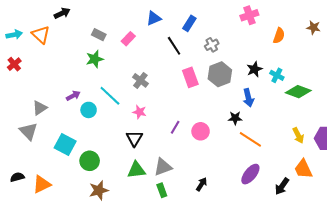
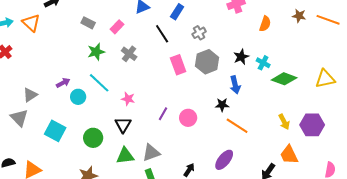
green star: (95, 59) -> (96, 52), moved
gray cross: (140, 80) -> (129, 54), moved
green circle: (90, 161) -> (93, 138), moved
purple ellipse: (250, 174) -> (224, 160), moved

